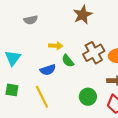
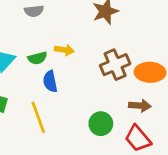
green semicircle: (68, 61) -> (37, 58), moved, turned -72
blue semicircle: (48, 70) -> (50, 81), turned 91

